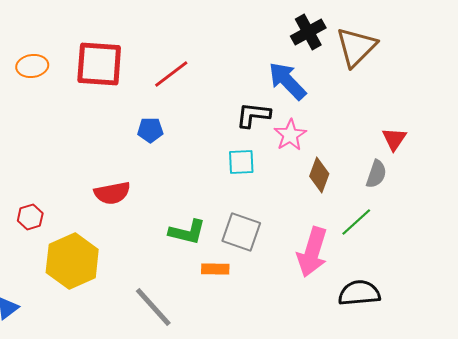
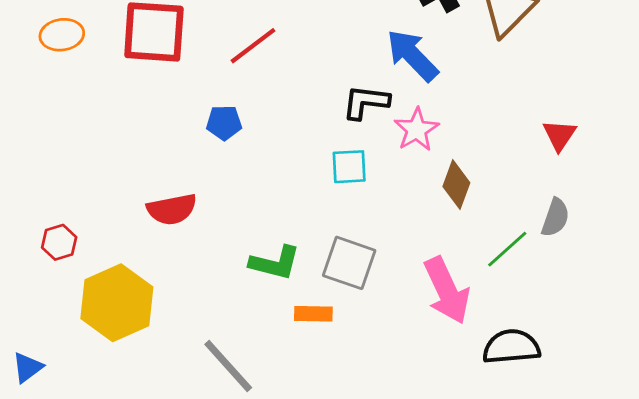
gray semicircle: (376, 174) -> (555, 218), moved
pink arrow: (312, 252) -> (447, 290), turned -42

